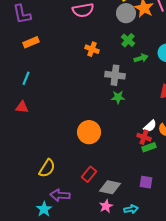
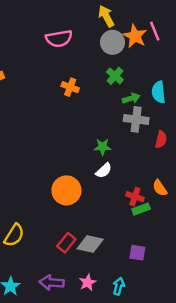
gray cross: (115, 75) -> (136, 119), moved
white semicircle: (150, 126) -> (104, 171), moved
gray diamond: (110, 187) -> (90, 244), moved
purple arrow: (60, 195) -> (51, 283), moved
cyan arrow: (131, 209) -> (119, 286), turned -64

